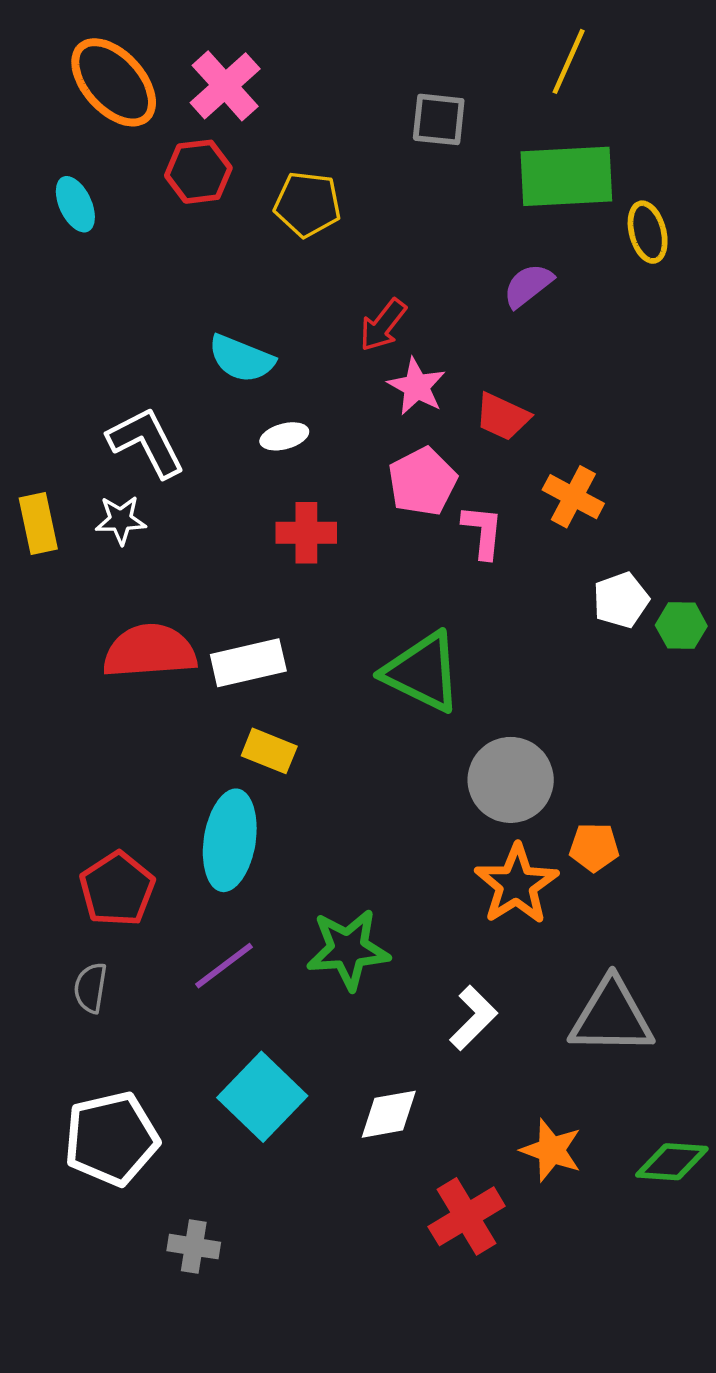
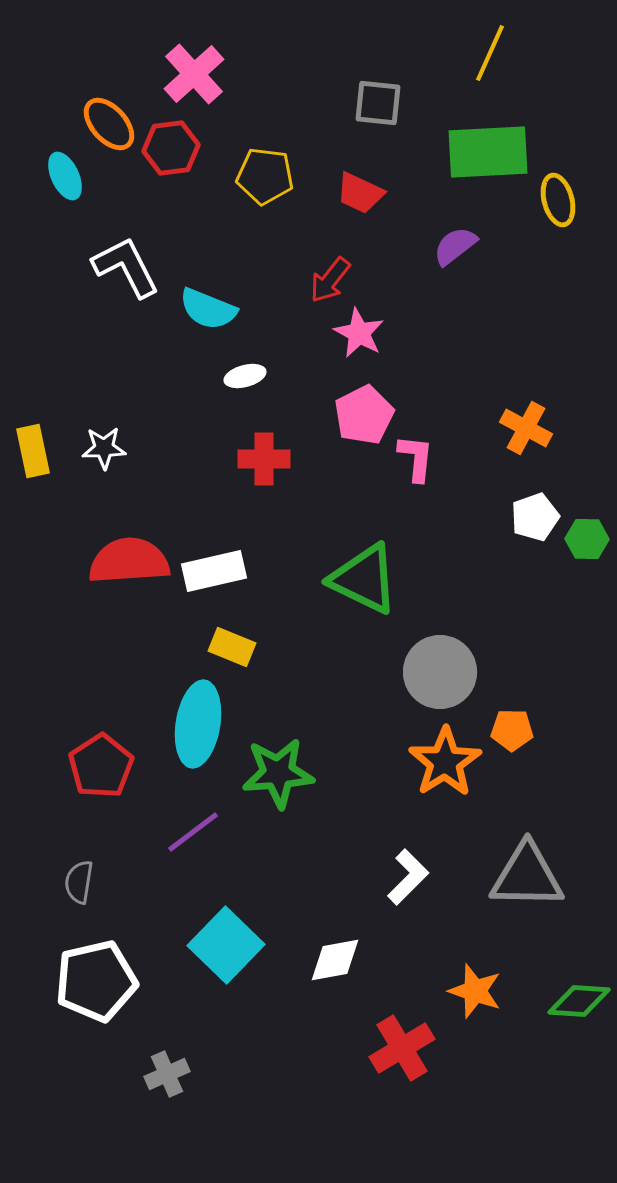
orange ellipse: (114, 82) -> (109, 124), moved, size x0.7
red trapezoid: (503, 417) -> (360, 193), moved
white L-shape: (146, 442) -> (126, 267), moved
orange cross: (573, 497) -> (526, 428), moved
green star: (348, 949) -> (278, 773), moved
gray semicircle: (90, 988) -> (79, 882), moved
gray cross: (194, 1247) -> (167, 1074), turned -33

